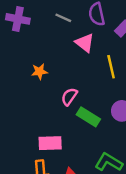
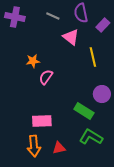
pink semicircle: (69, 97) -> (46, 77), moved
green rectangle: (88, 117) -> (84, 111), moved

